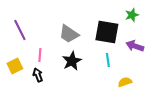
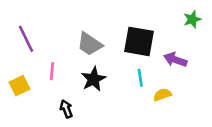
green star: (132, 15) -> (192, 19), moved
black arrow: (38, 75) -> (66, 109), moved
yellow semicircle: (125, 82) -> (162, 95), moved

